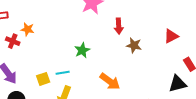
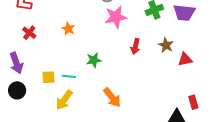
orange star: (27, 29) -> (68, 29), moved
red triangle: (171, 36) -> (185, 59), moved
brown star: (134, 45) -> (166, 45), moved

